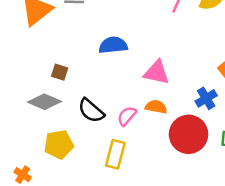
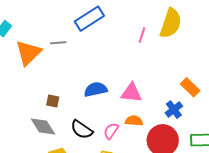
blue semicircle: (113, 45) -> (96, 89), moved
gray diamond: (44, 102) -> (43, 127), turned 40

